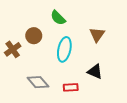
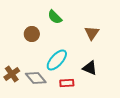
brown cross: (13, 49) -> (12, 74), moved
cyan ellipse: (64, 49) -> (57, 60), moved, turned 30

